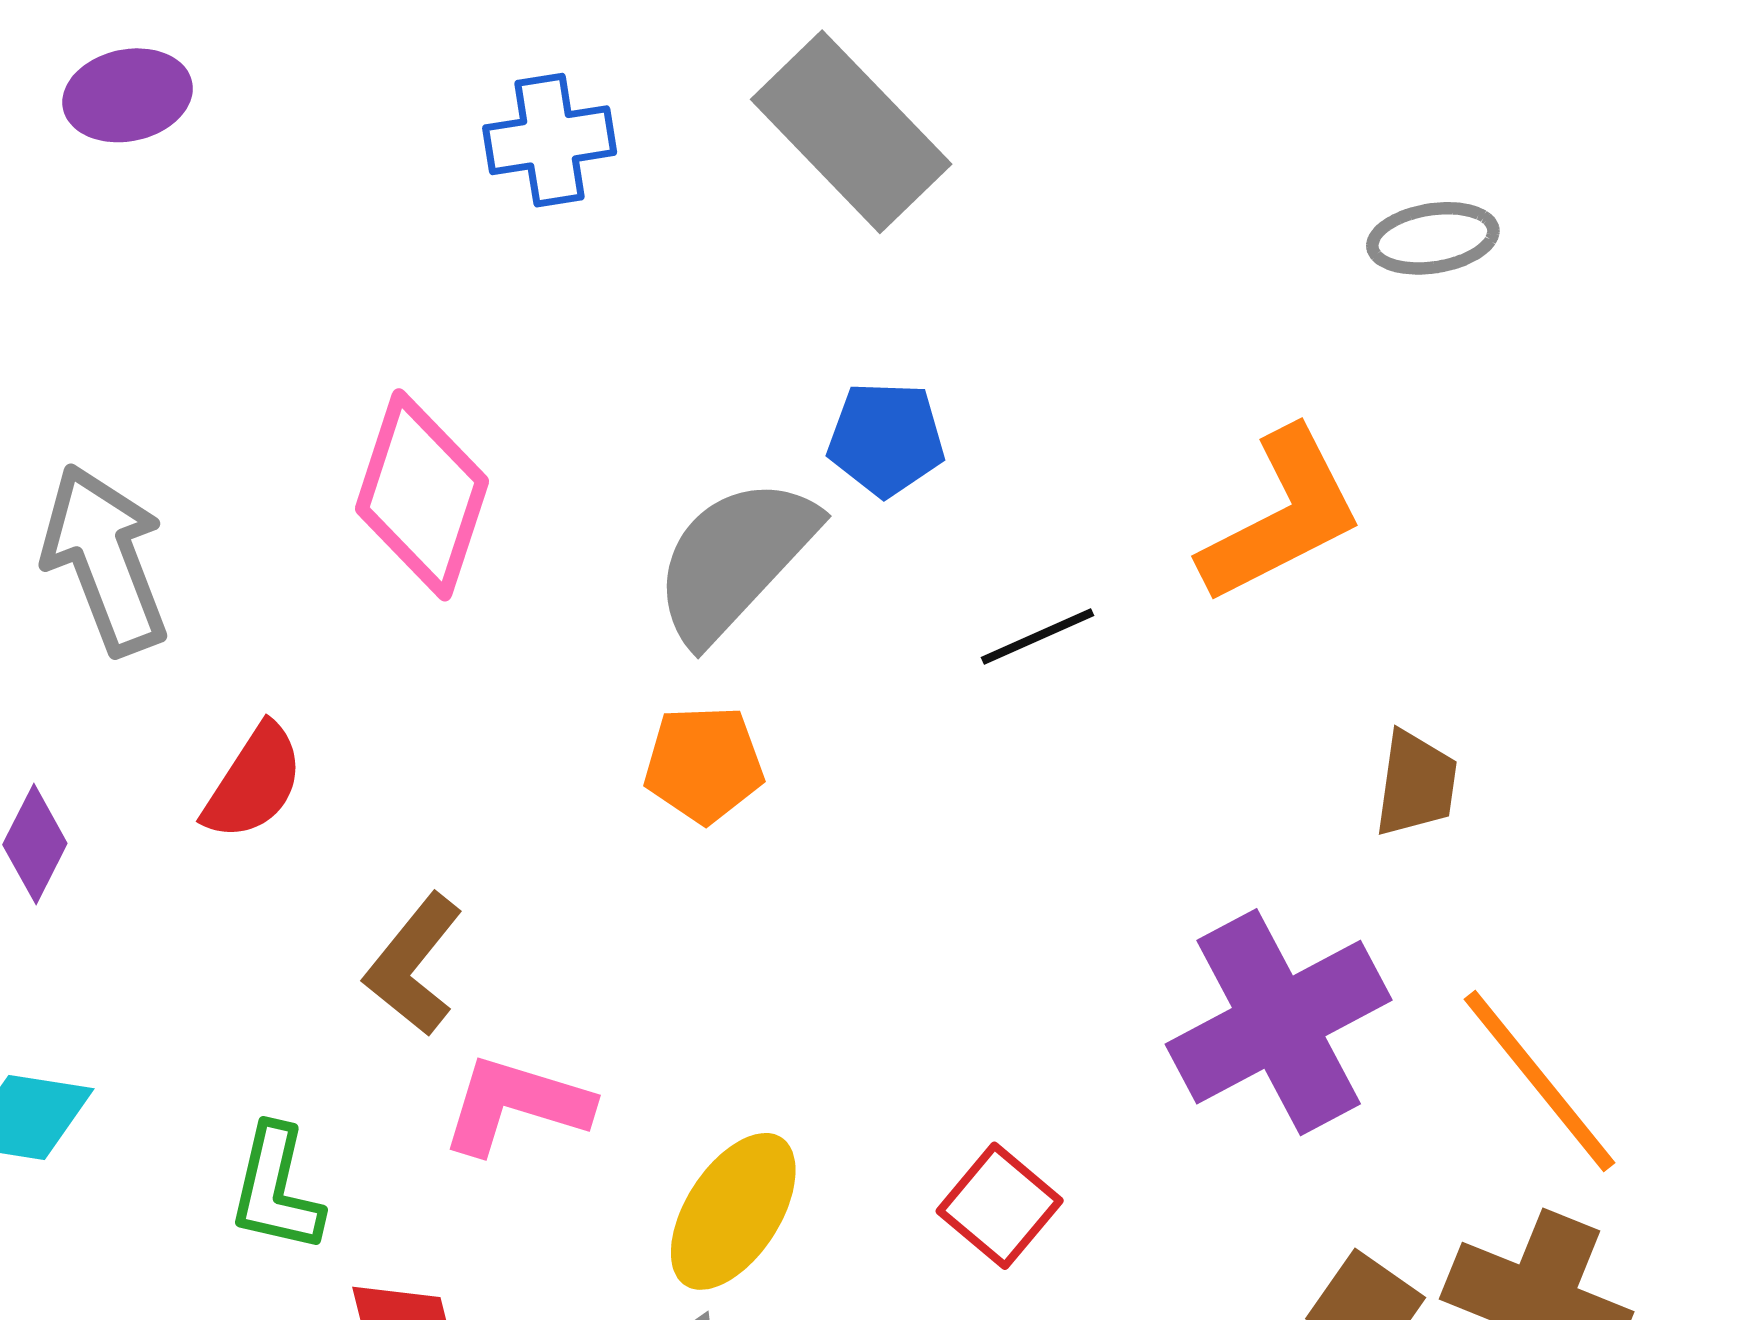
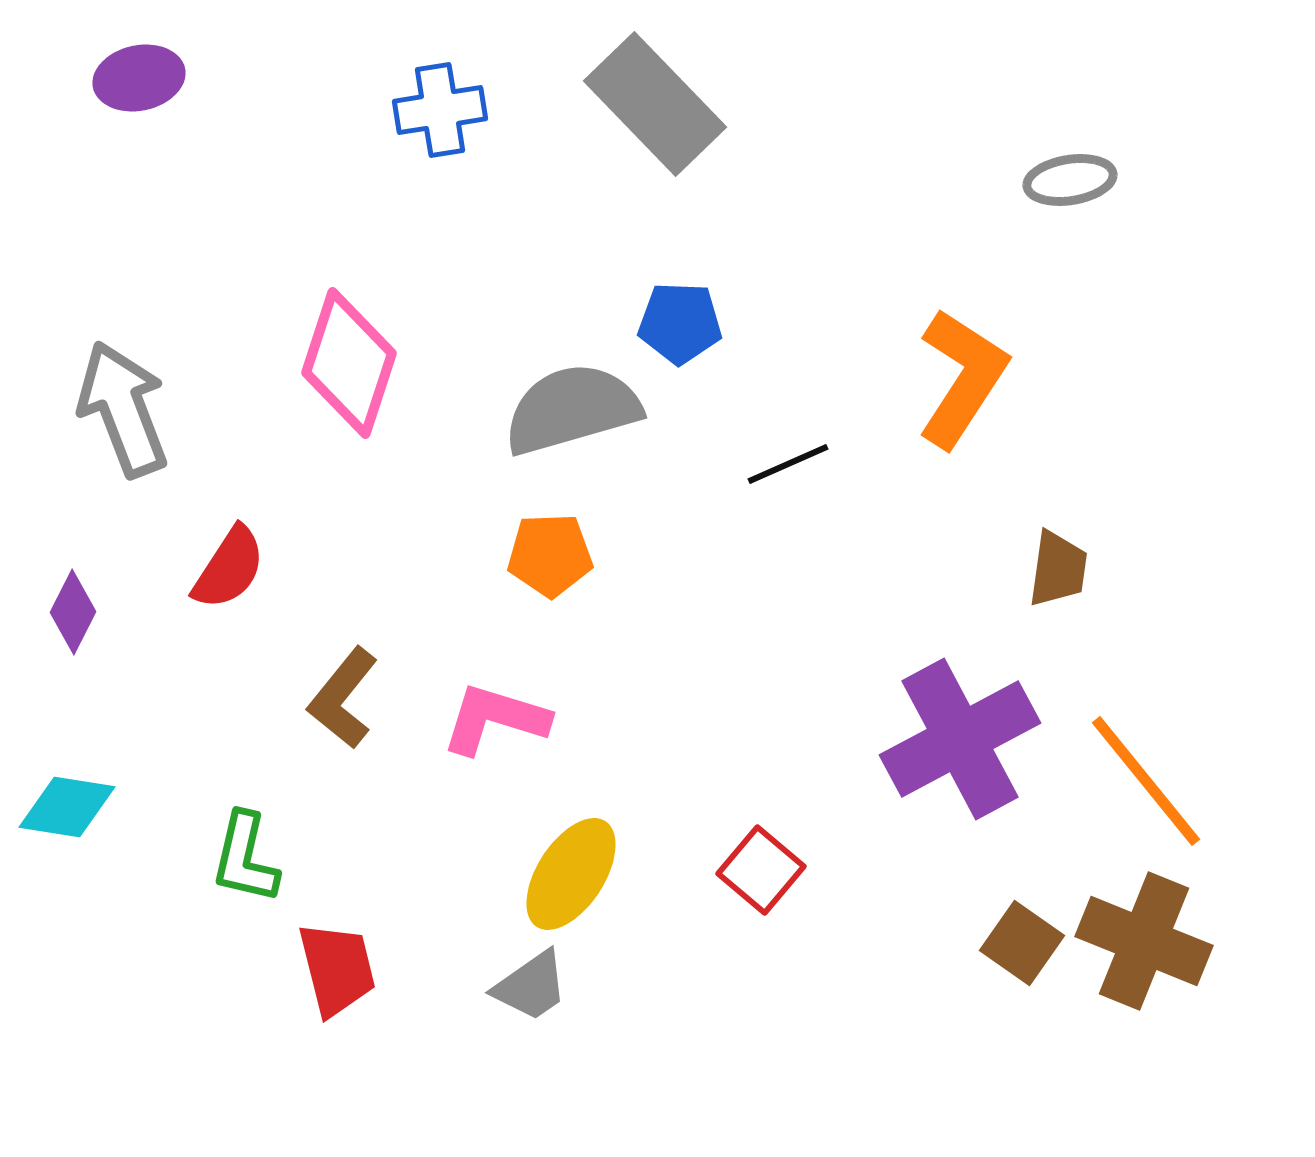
orange L-shape: (1281, 516) -> (962, 378), turned -30
gray semicircle: (735, 559) -> (572, 409), turned 31
pink L-shape: (516, 1105) -> (495, 719), moved

